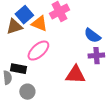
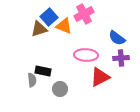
pink ellipse: (38, 51) -> (86, 55), moved, turned 45
red triangle: (75, 75) -> (100, 77), turned -30
gray circle: (27, 92) -> (60, 89), moved

